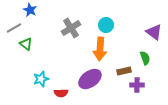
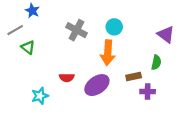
gray cross: (71, 28) -> (76, 30), turned -30
green semicircle: (145, 58) -> (156, 62), turned 32
cyan star: (41, 79) -> (40, 96), moved
red semicircle: (61, 93) -> (67, 78), moved

